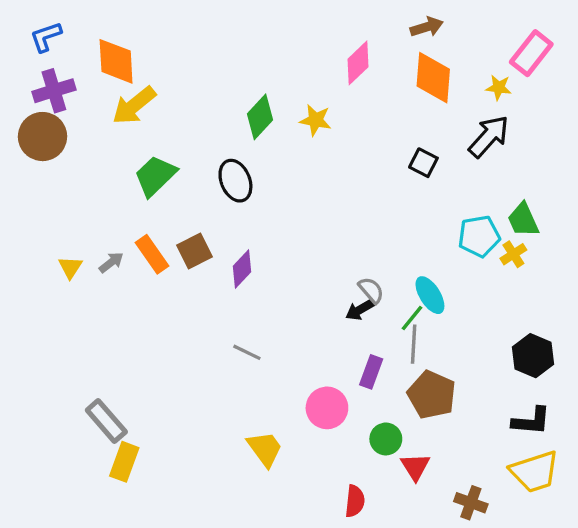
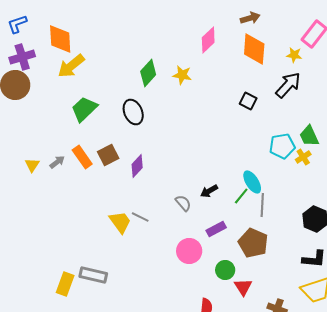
gray semicircle: (371, 290) -> (183, 203), moved
gray line: (414, 344) -> (262, 205), moved
purple rectangle: (371, 372) -> (216, 229), turned 42
gray rectangle: (106, 421) -> (93, 275), moved, turned -36
yellow trapezoid: (265, 449) -> (120, 222), moved

